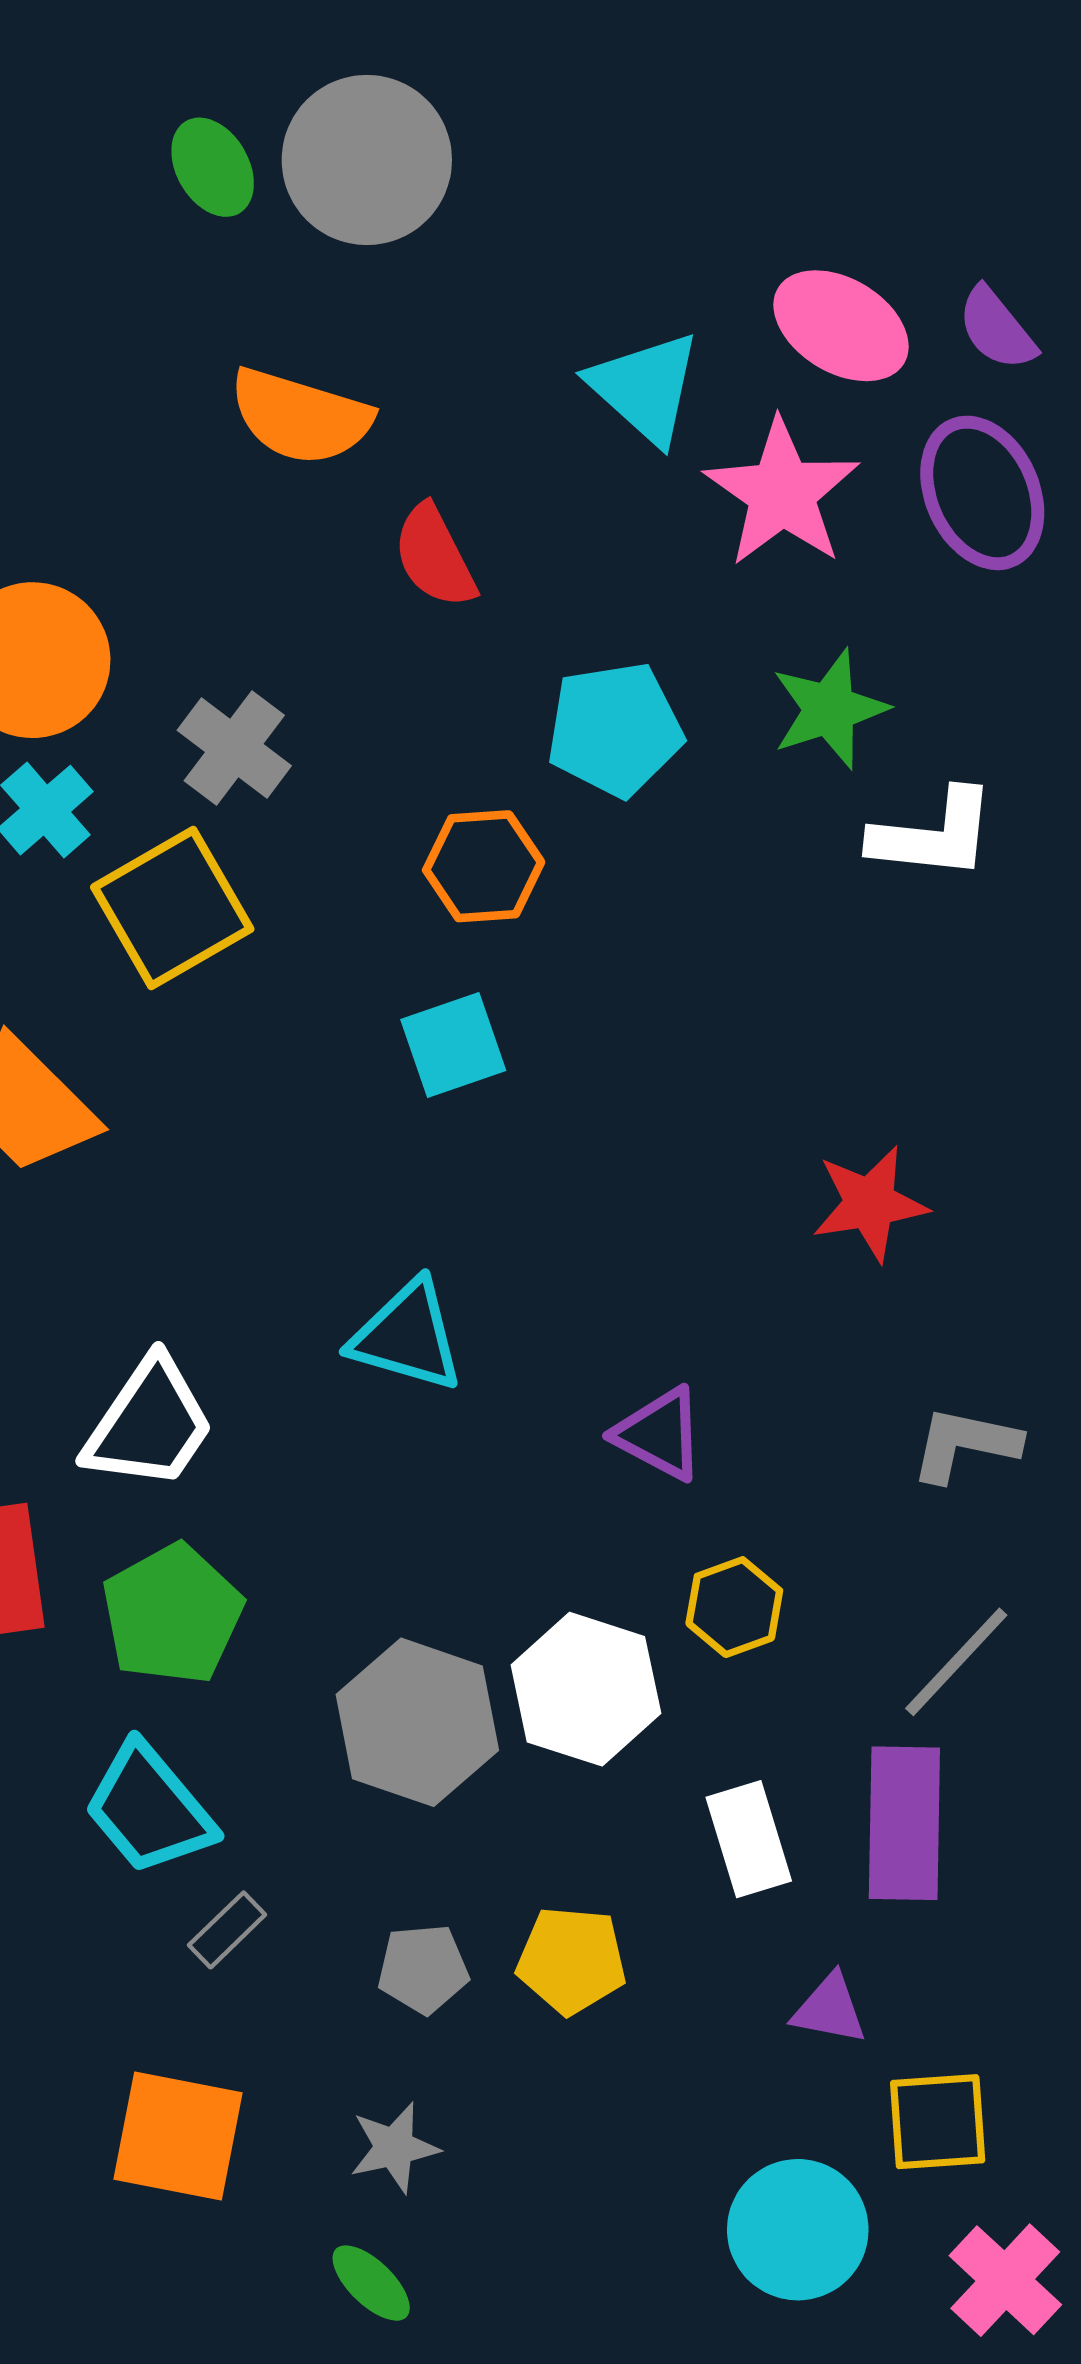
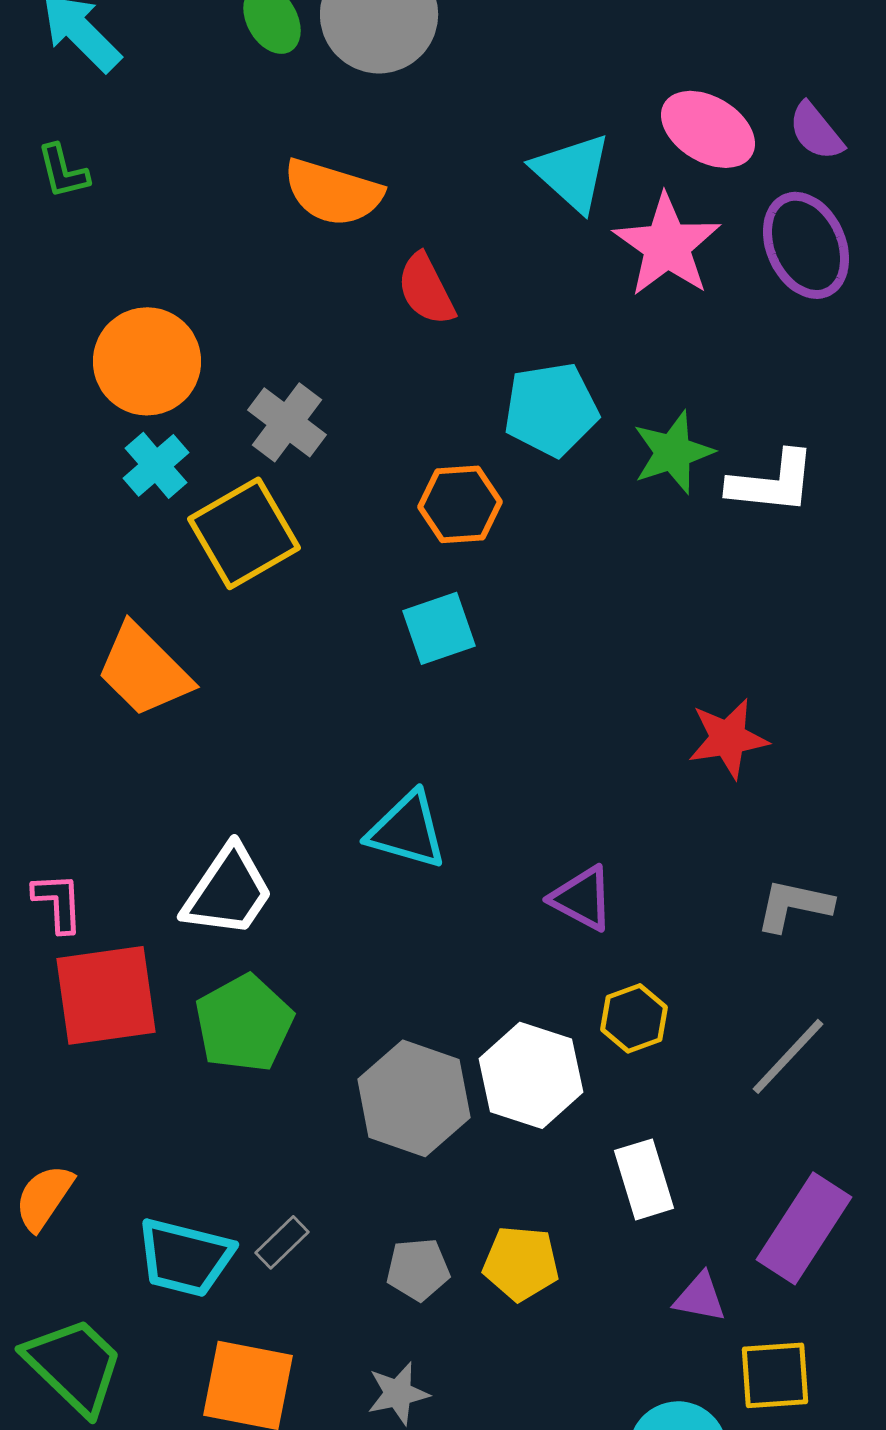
green star: (829, 709) -> (673, 452), moved
cyan trapezoid: (149, 1809) -> (185, 1257), moved, turned -36
purple rectangle: (904, 1823) -> (804, 1228), moved, turned 32

